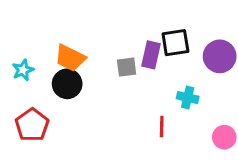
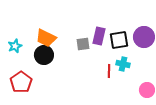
black square: (175, 43) -> (119, 40), moved
red line: (162, 127) -> (109, 71), moved

